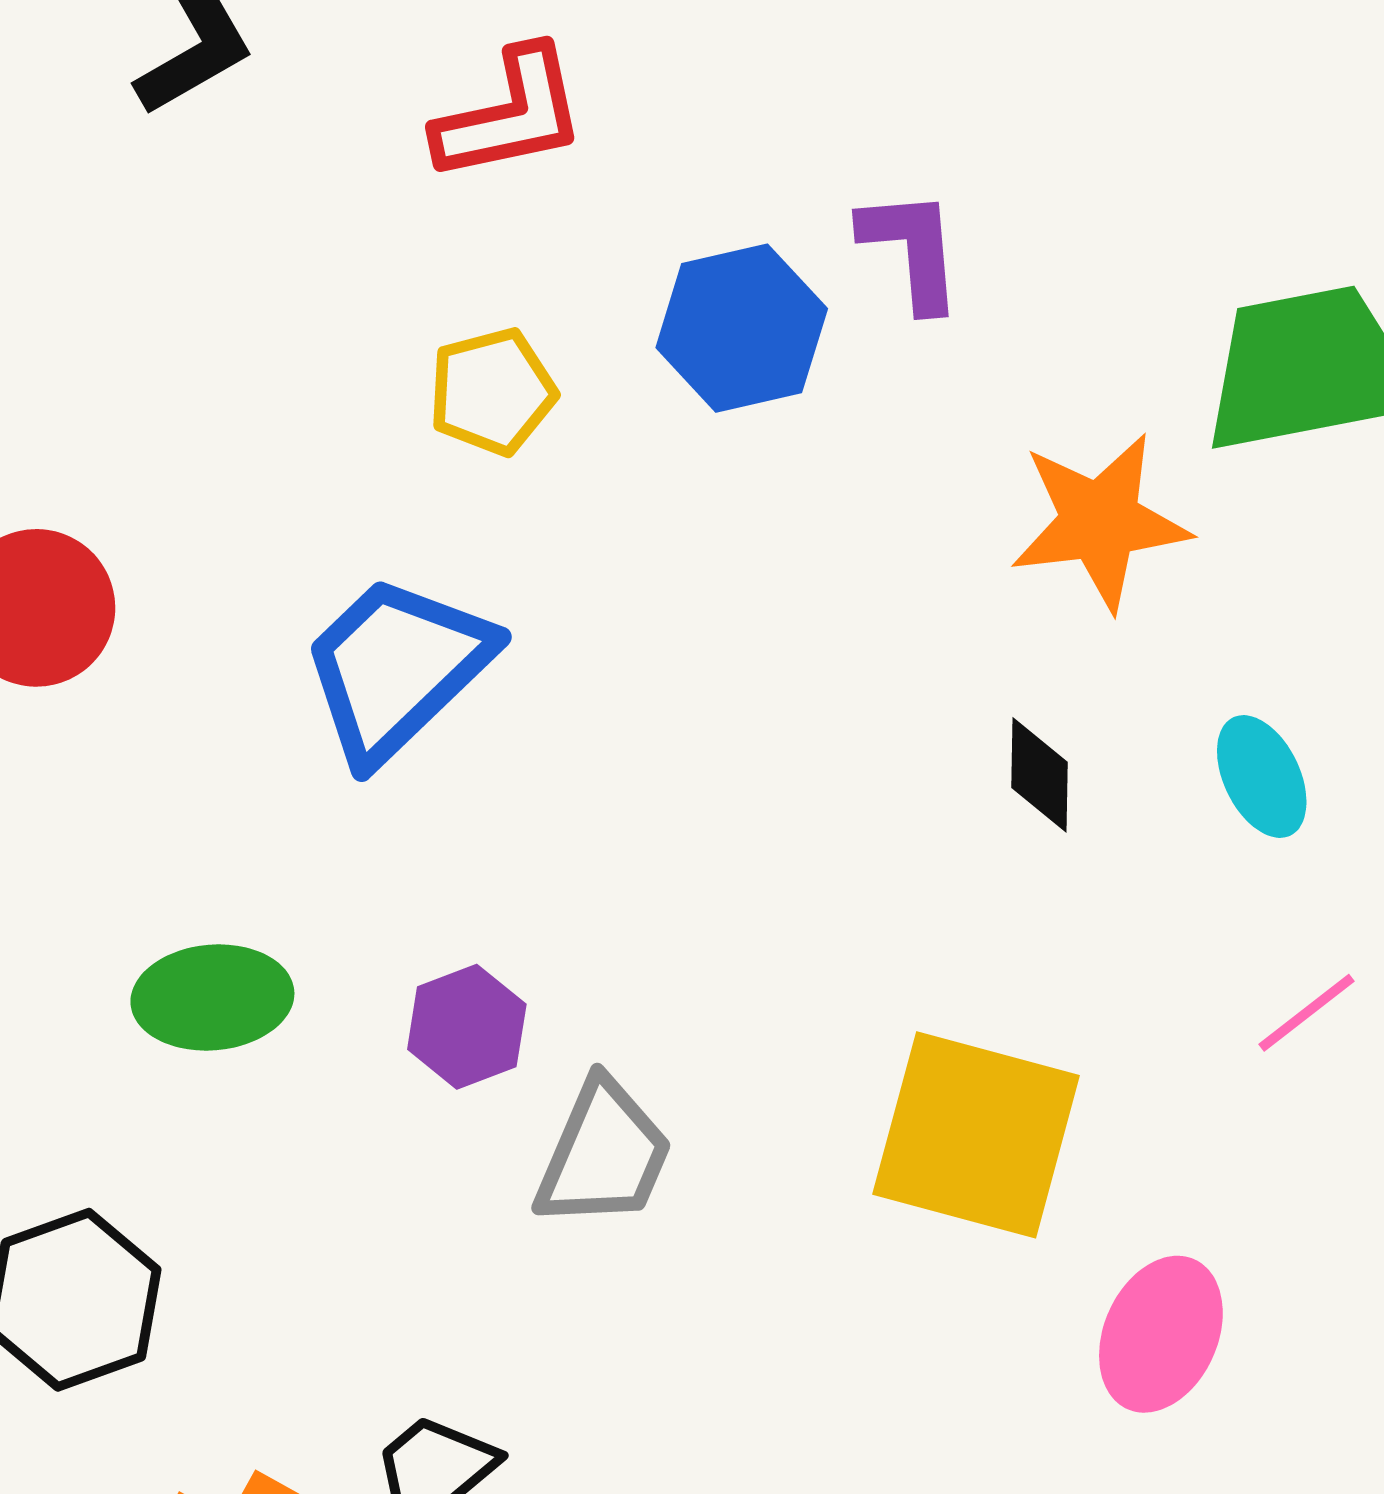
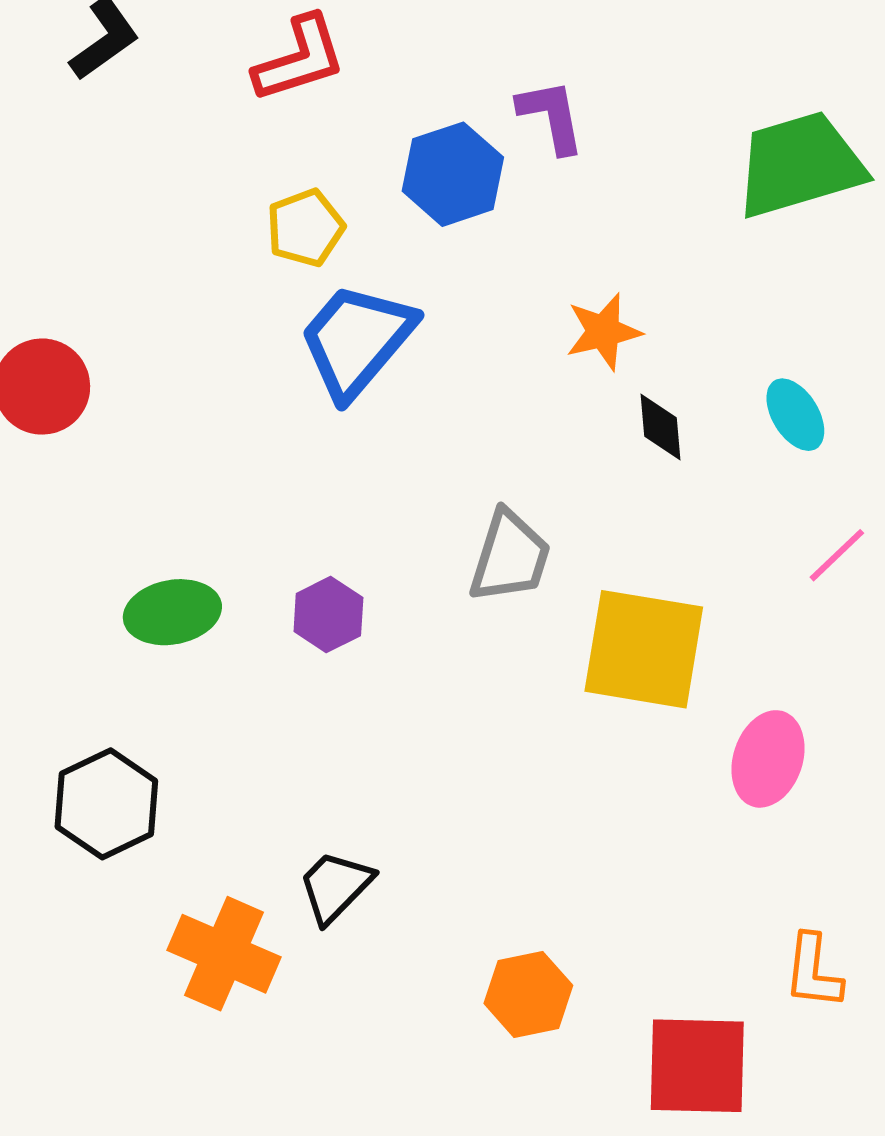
orange star: (1100, 522) -> (603, 332), moved, size x0.7
blue trapezoid: (397, 668) -> (357, 340), moved
gray trapezoid: (604, 1154) -> (510, 557), moved

